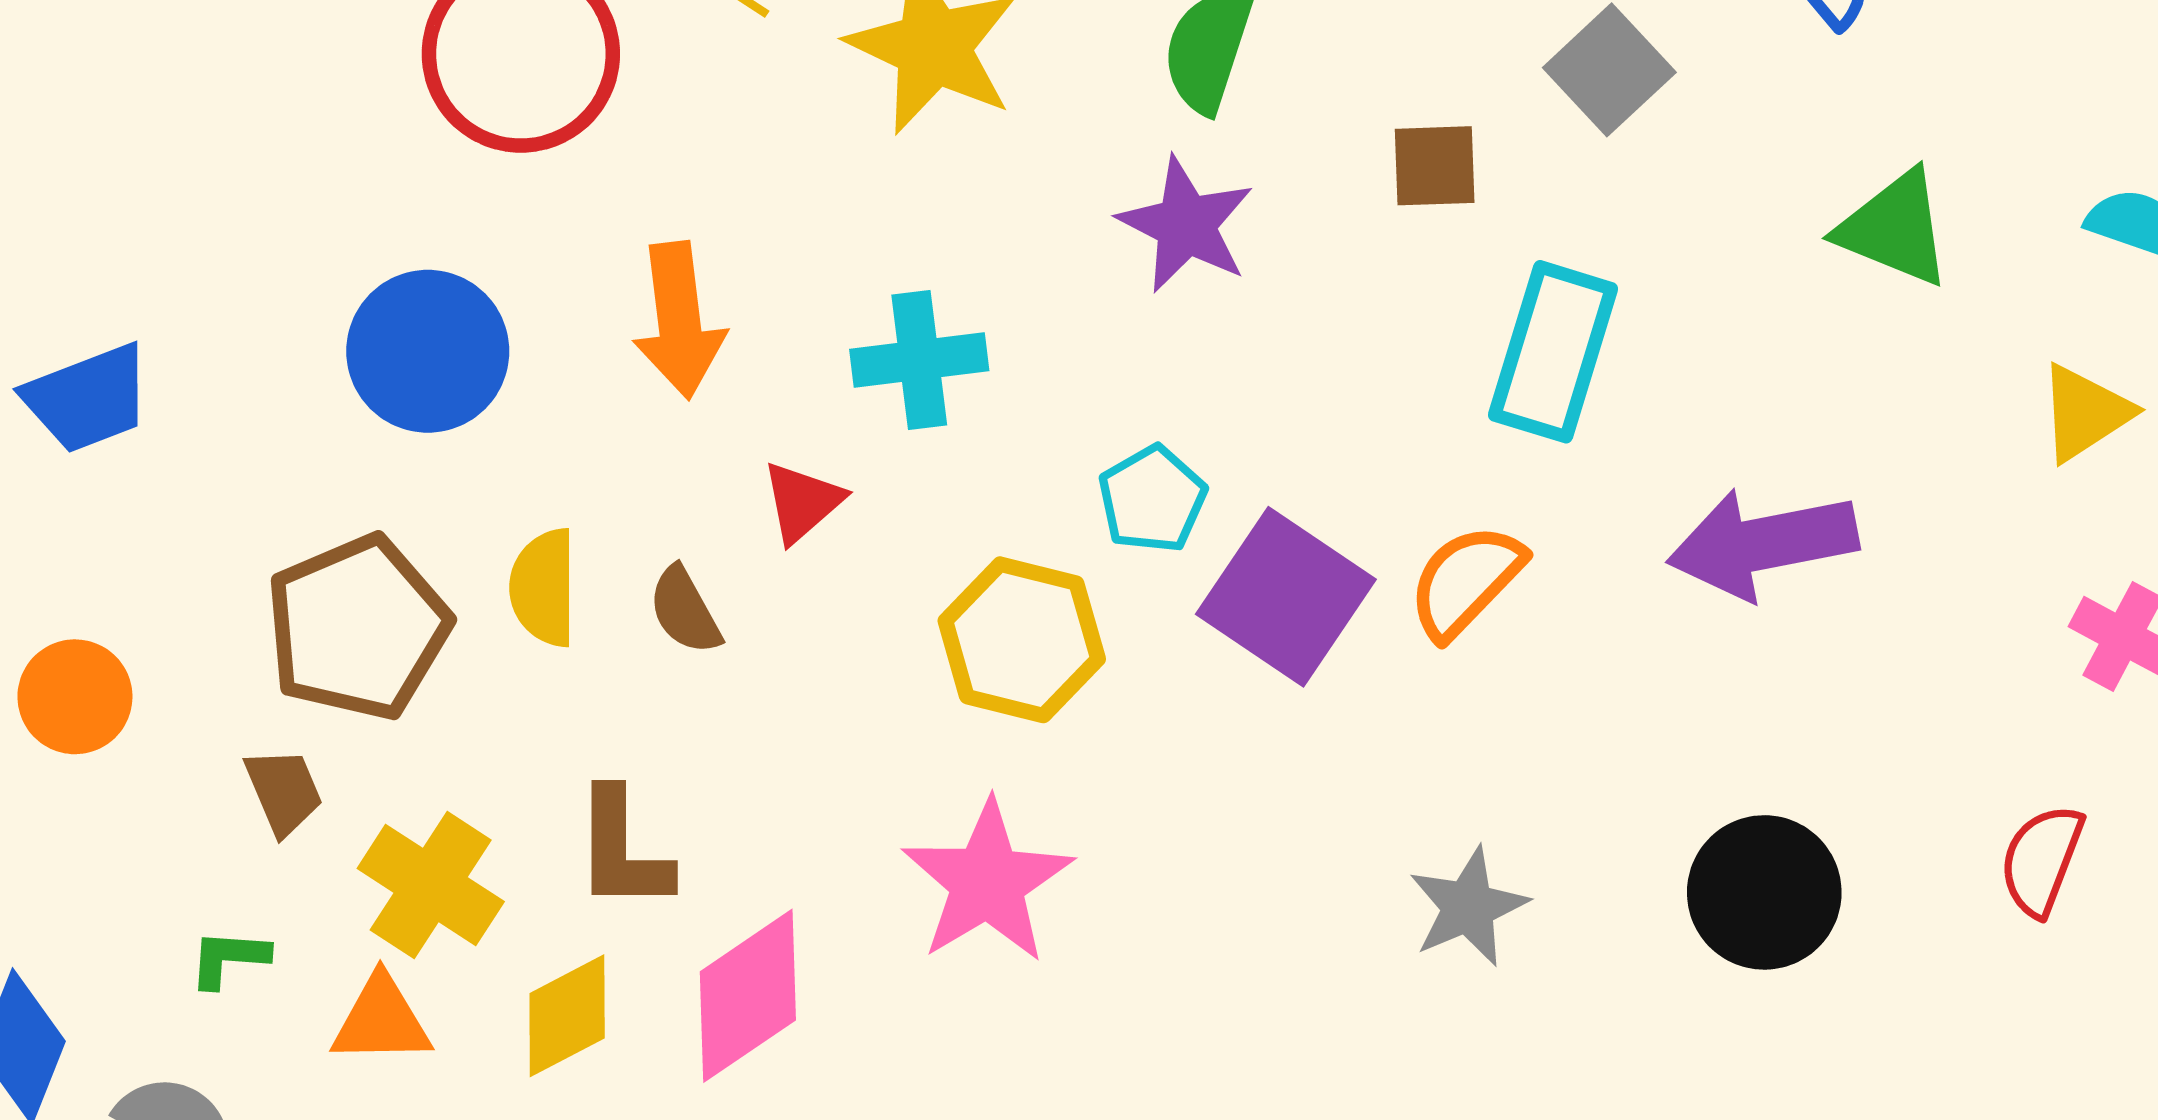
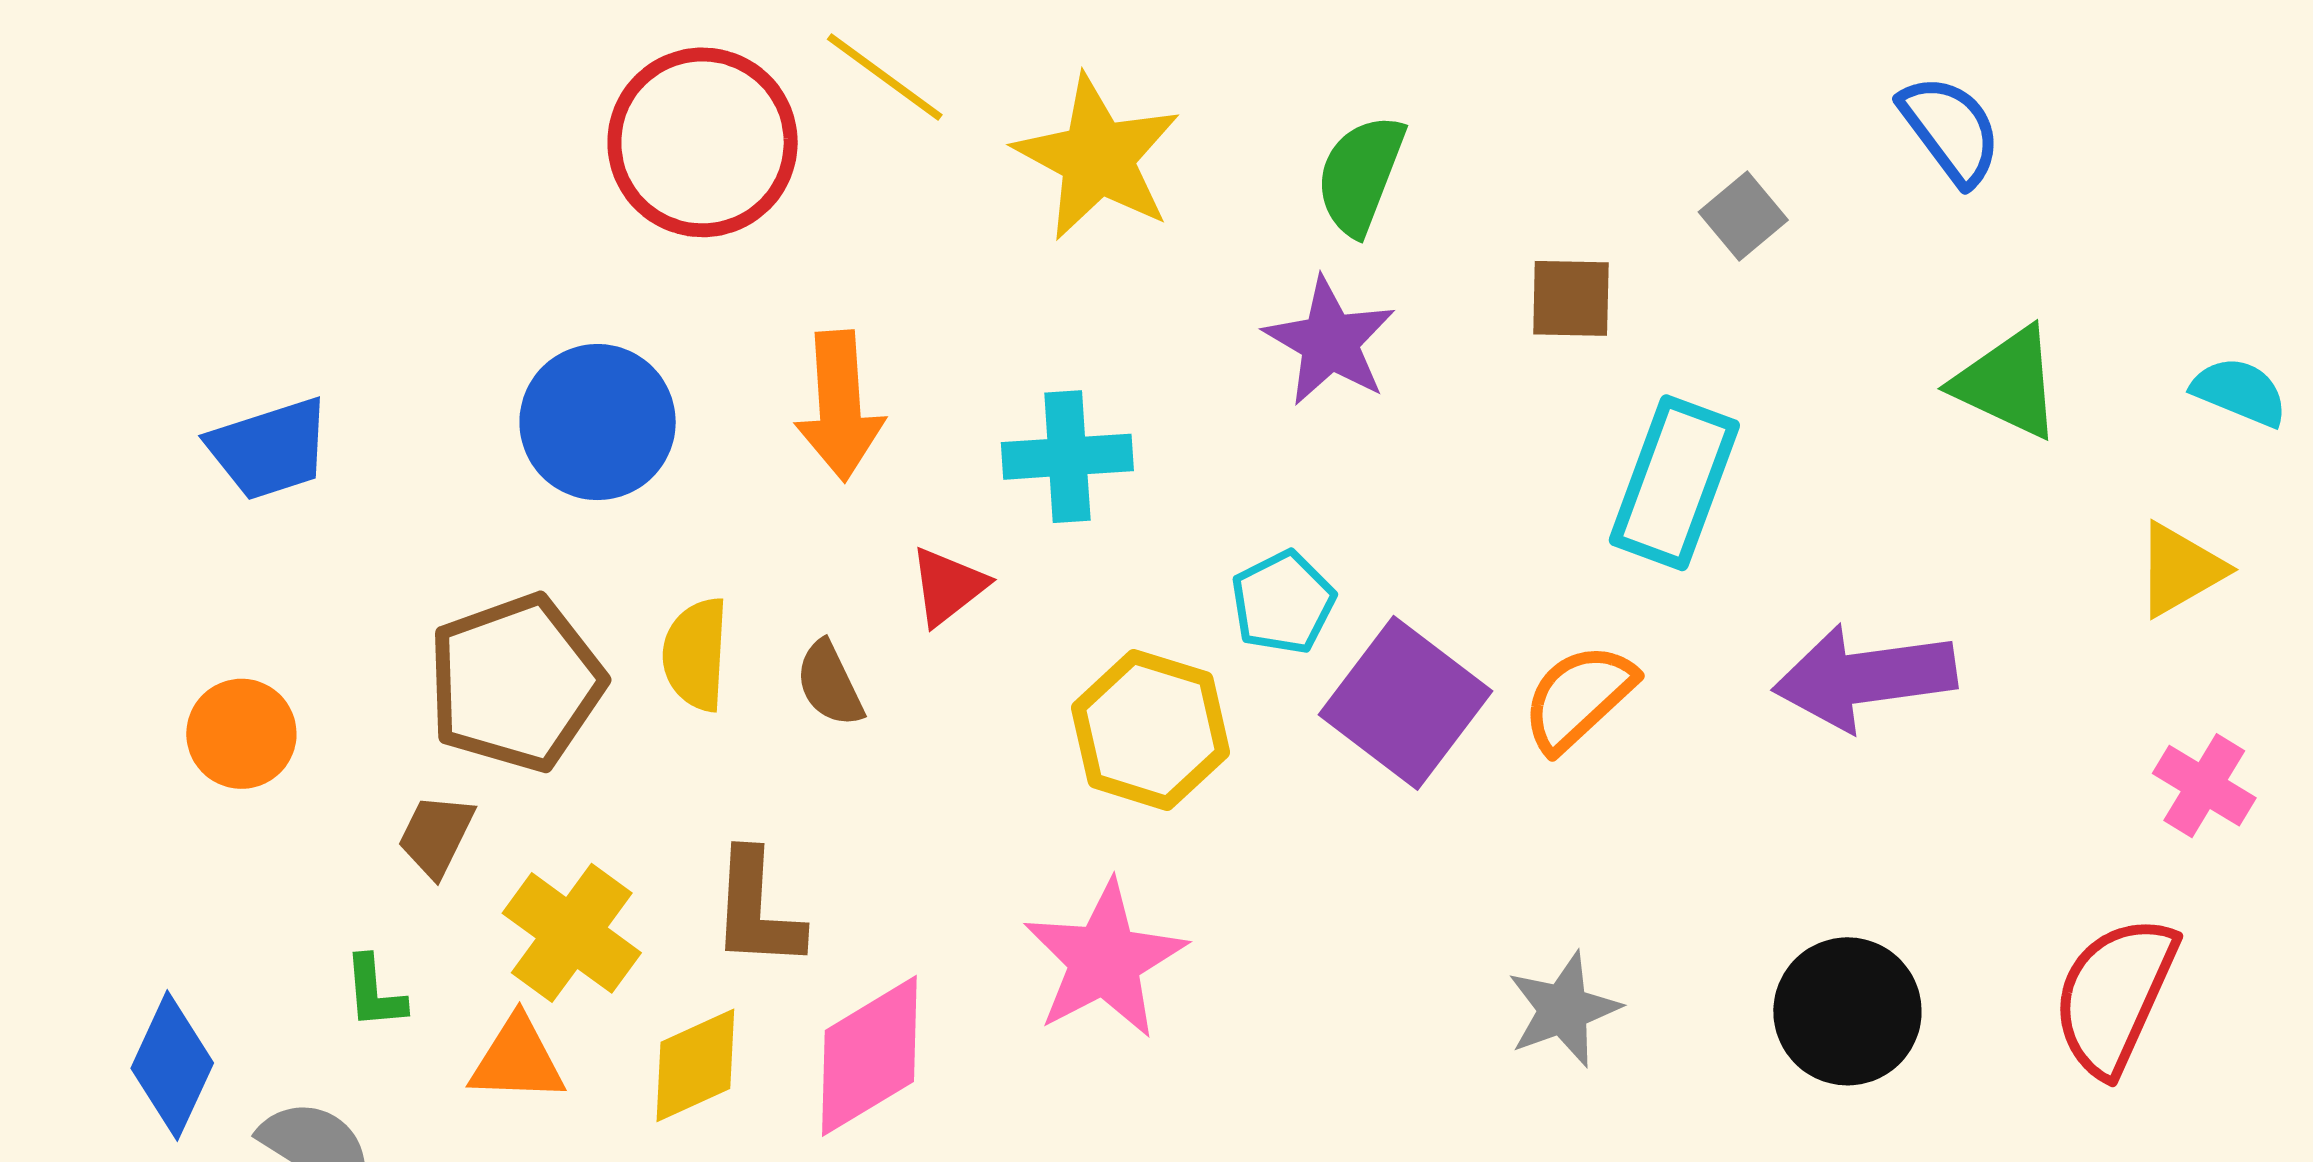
gray square: (1609, 70) -> (1743, 216), size x0.7
brown trapezoid: (284, 791) -> (436, 835), turned -134
red semicircle: (2042, 860) -> (2115, 995), size x1.5
green L-shape: (229, 958) -> (375, 992), turned -102

